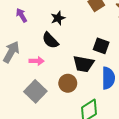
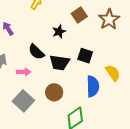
black star: (58, 18) -> (59, 32), moved
black trapezoid: (84, 64) -> (59, 63), moved

